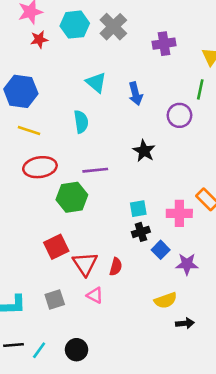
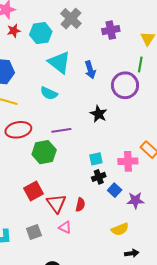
cyan hexagon: (75, 25) -> (41, 33), moved
cyan triangle: (96, 82) -> (59, 62), size x1.4
purple circle: (179, 115) -> (125, 85), size x1.4
cyan semicircle: (81, 122) -> (49, 93), turned 126
black arrow: (185, 323) -> (132, 253), moved

